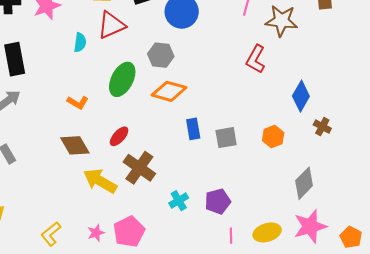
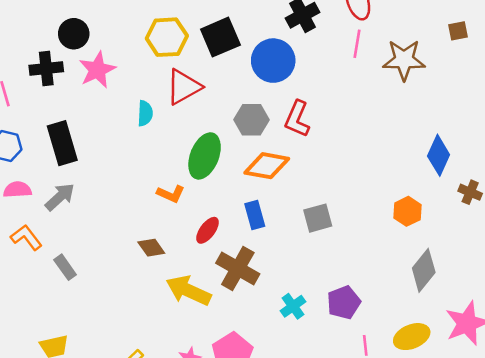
red L-shape: (256, 59) -> (297, 119), moved
orange L-shape: (78, 102) -> (171, 194), moved
blue rectangle: (193, 129) -> (255, 215), moved
gray square: (226, 138) -> (318, 218), moved
brown diamond: (75, 145) -> (151, 248), size x0.7
gray diamond: (304, 183) -> (424, 270), moved

